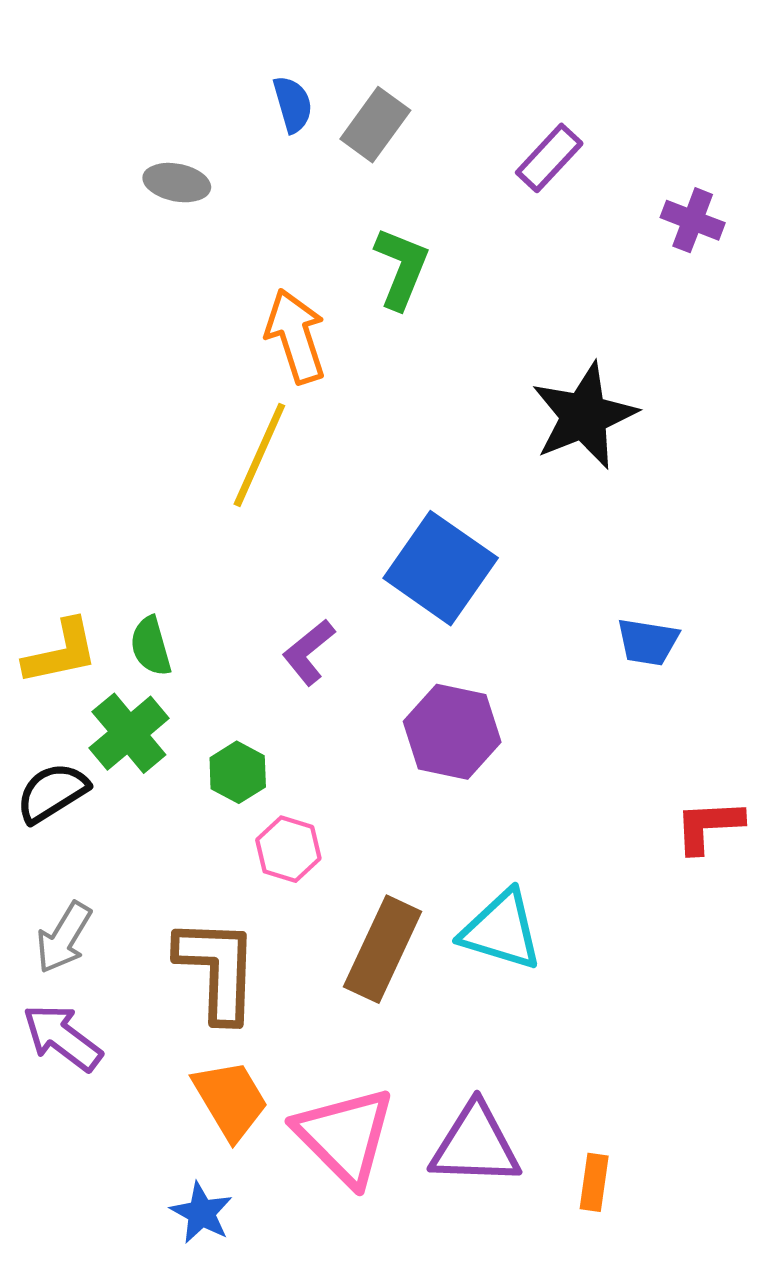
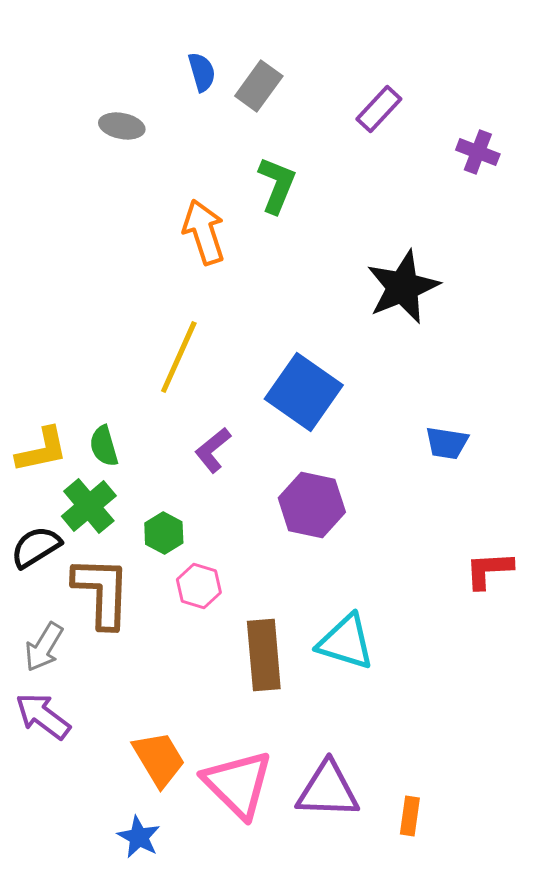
yellow line: (259, 455) -> (179, 357), moved
brown rectangle: (383, 949) -> (264, 655), turned -30
brown L-shape: (217, 969) -> (102, 592), moved

